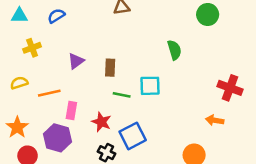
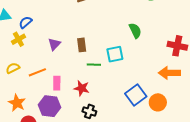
blue semicircle: (56, 16) -> (26, 22), moved
green semicircle: (174, 50) -> (135, 31), moved
orange arrow: (215, 120) -> (169, 73), size x1.5
blue square: (133, 136) -> (136, 95), moved

